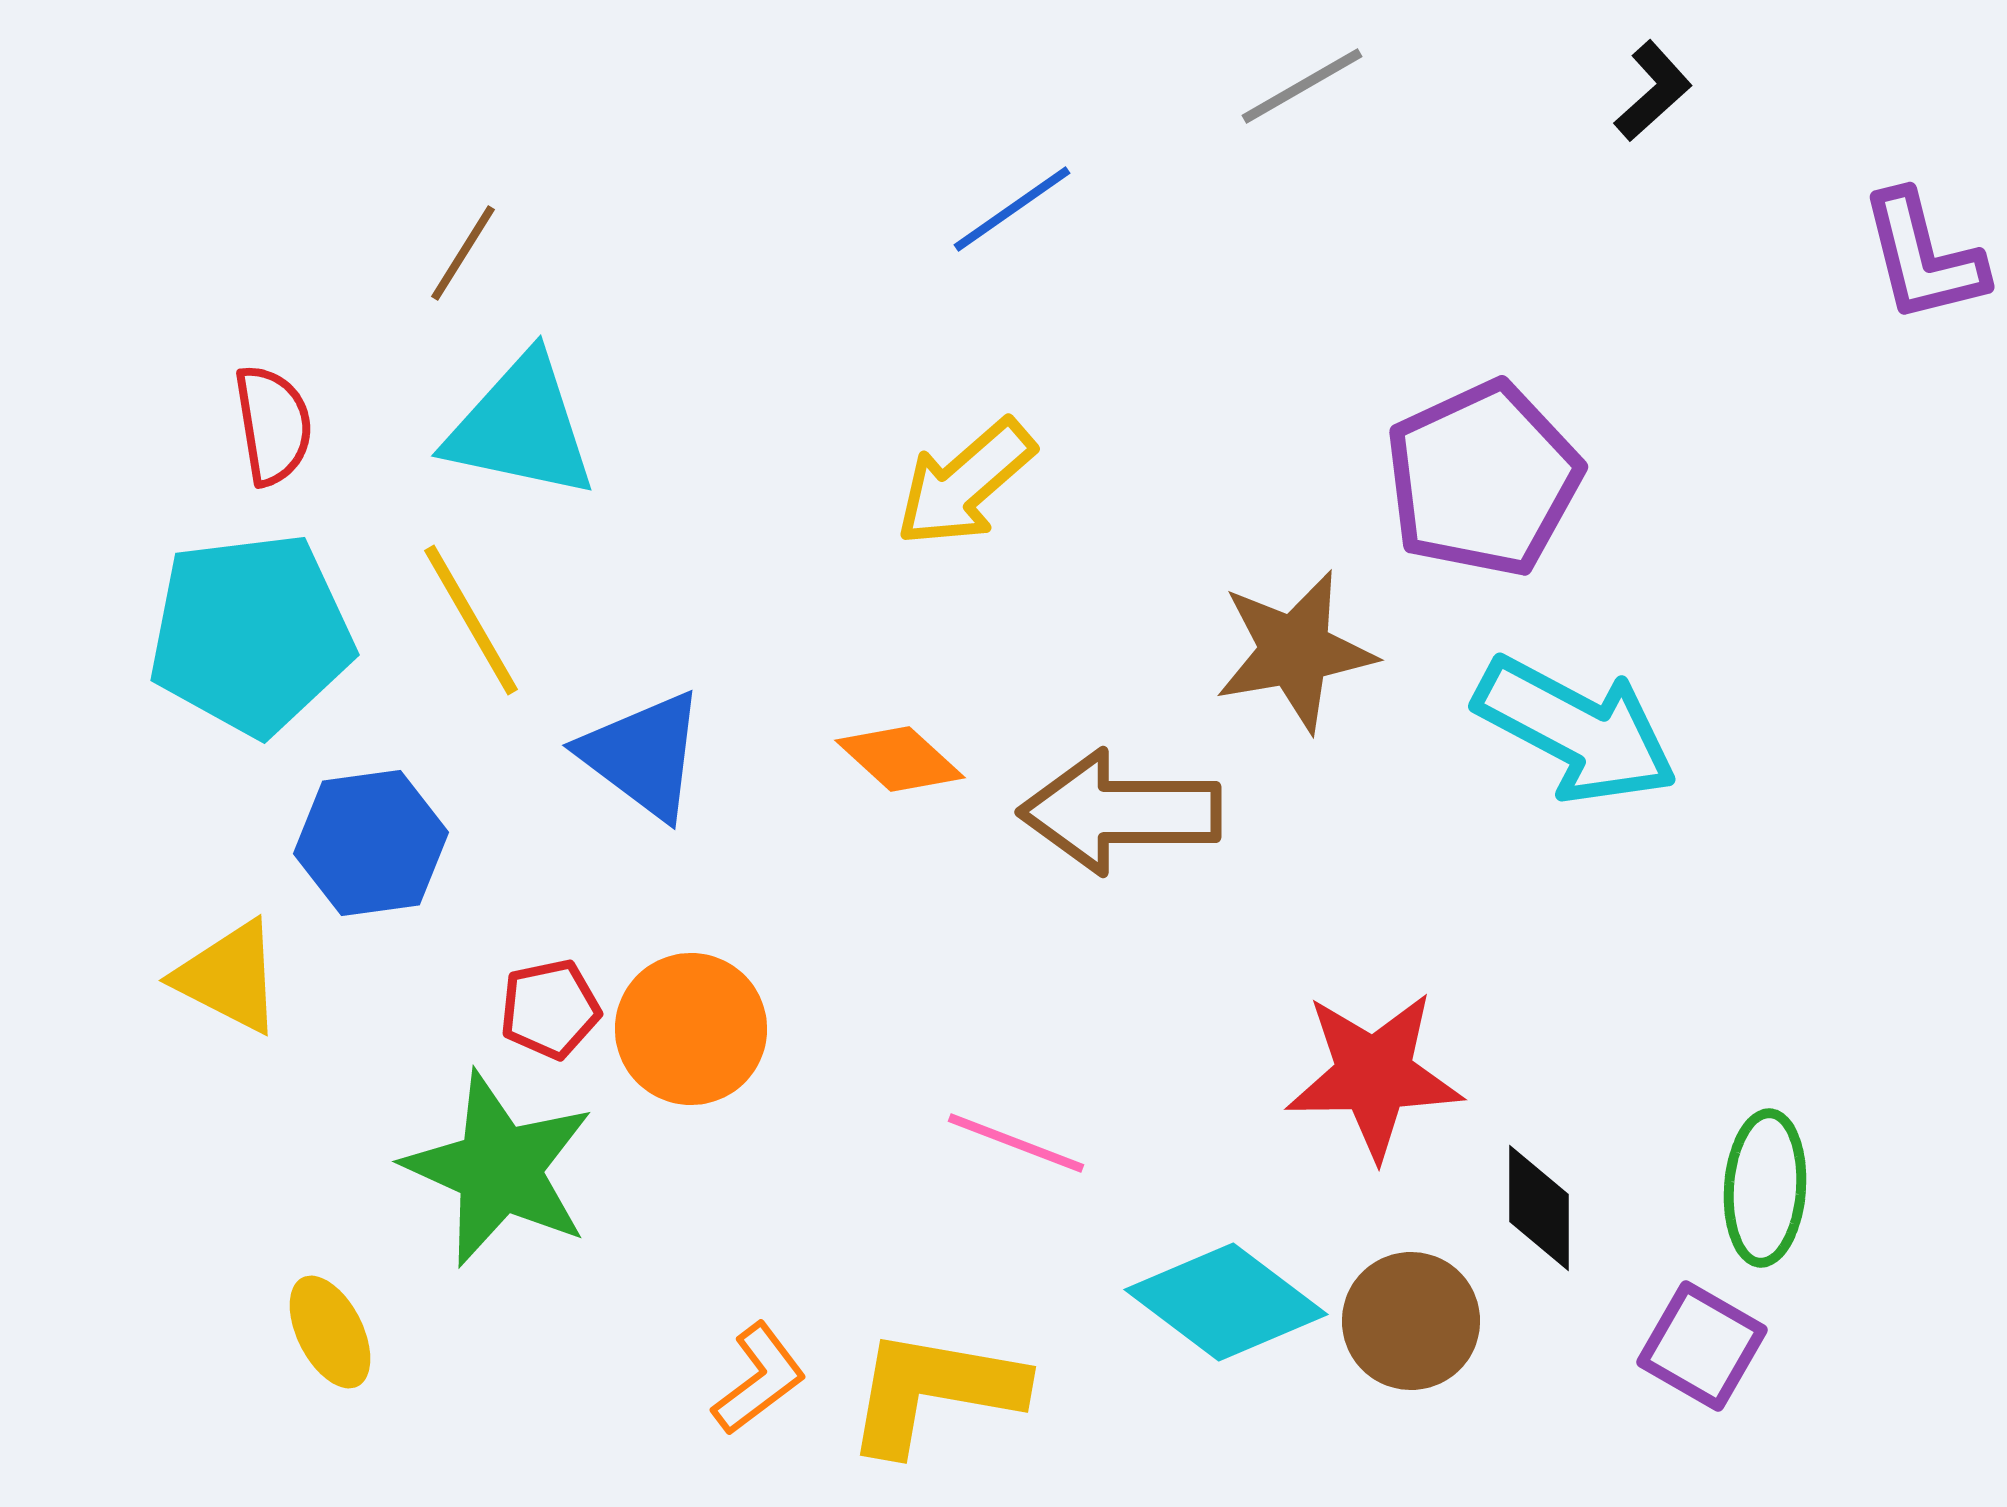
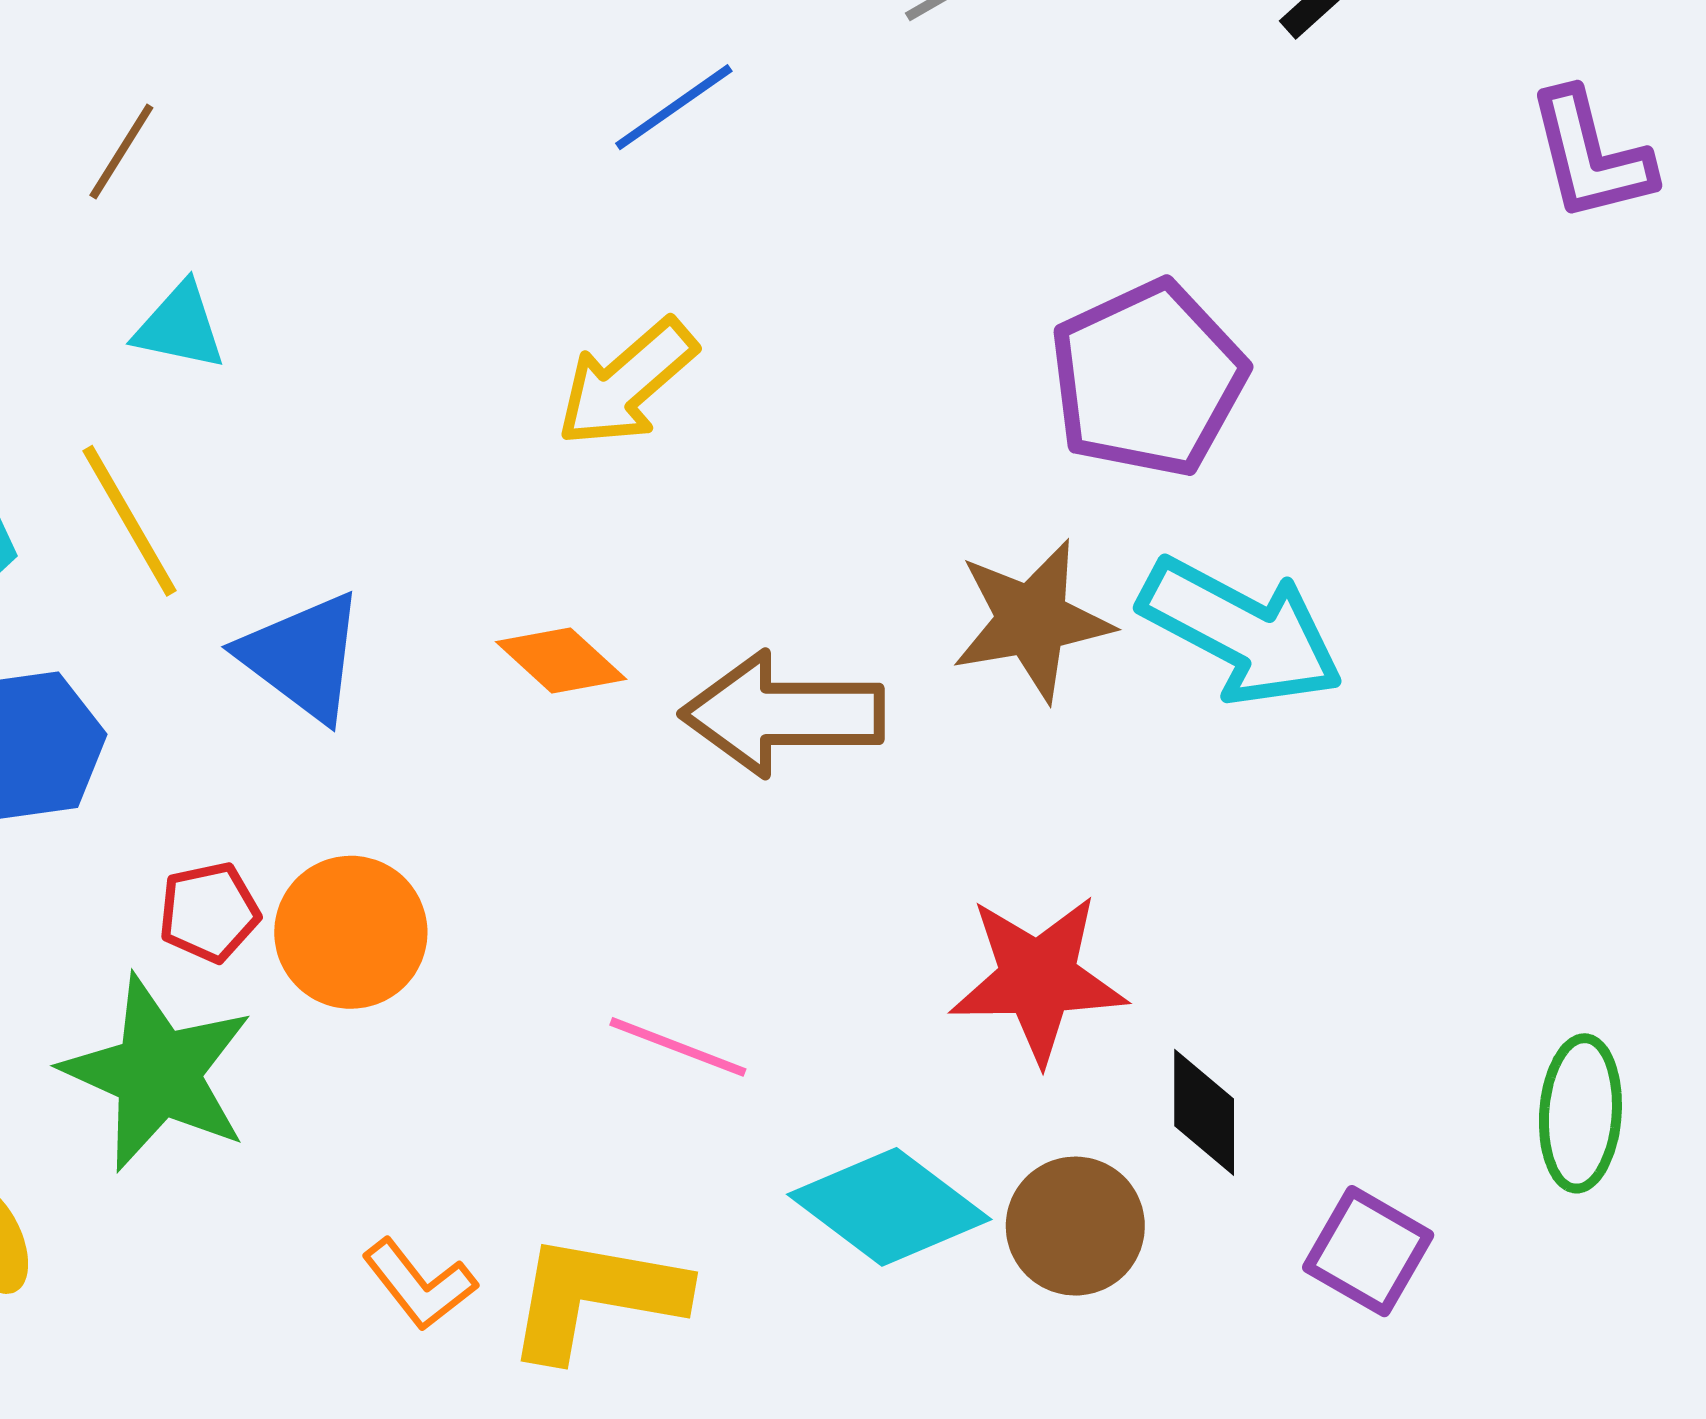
cyan triangle: (521, 427) -> (180, 327), size x0.6
brown star: (1295, 651) -> (1032, 620), moved
green ellipse: (1765, 1188) -> (1580, 1113), moved
orange L-shape: (759, 1379) -> (419, 1284), turned 89

